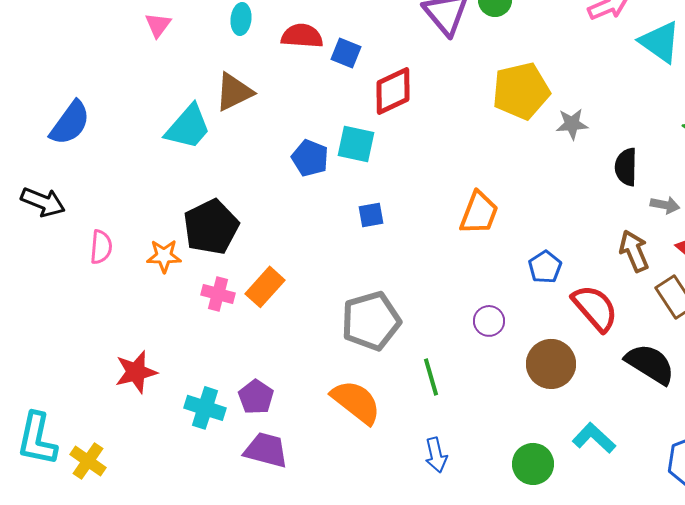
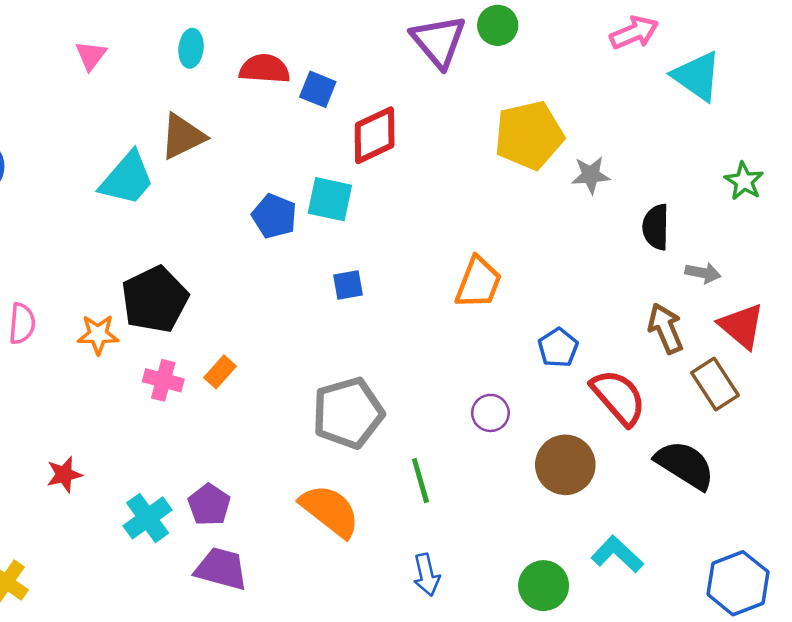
orange rectangle: (265, 287) -> (220, 372), size x0.7
red star: (136, 372) -> (64, 475), size x0.7
cyan cross: (205, 408) -> (148, 518), turned 36

